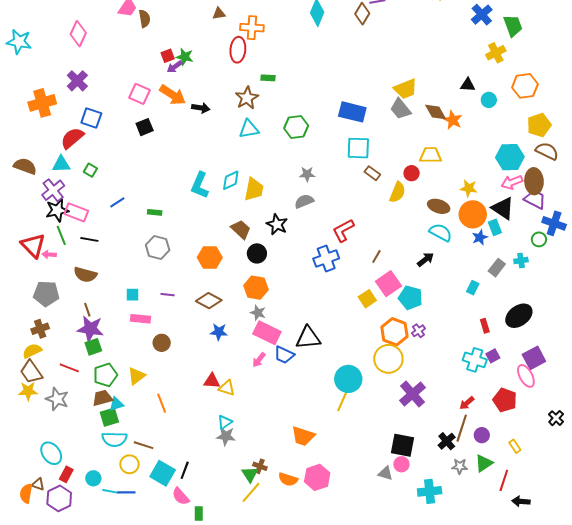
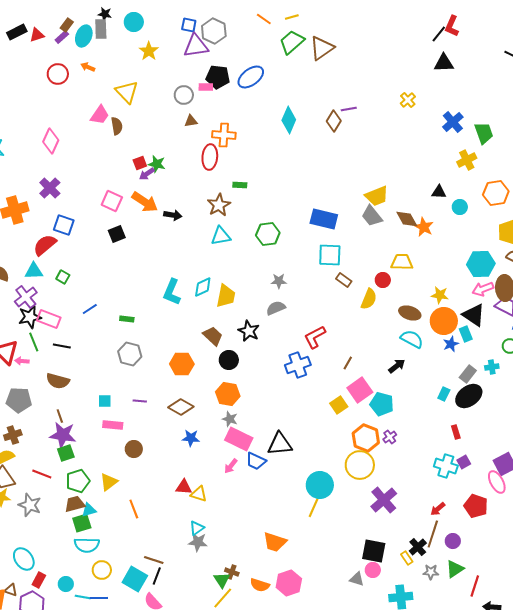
black ellipse: (519, 316) -> (469, 396), moved
brown line: (144, 445) -> (154, 560), moved
yellow rectangle: (515, 446) -> (407, 558), moved

